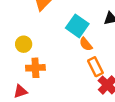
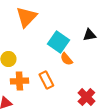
orange rectangle: (95, 67) -> (46, 80), moved

